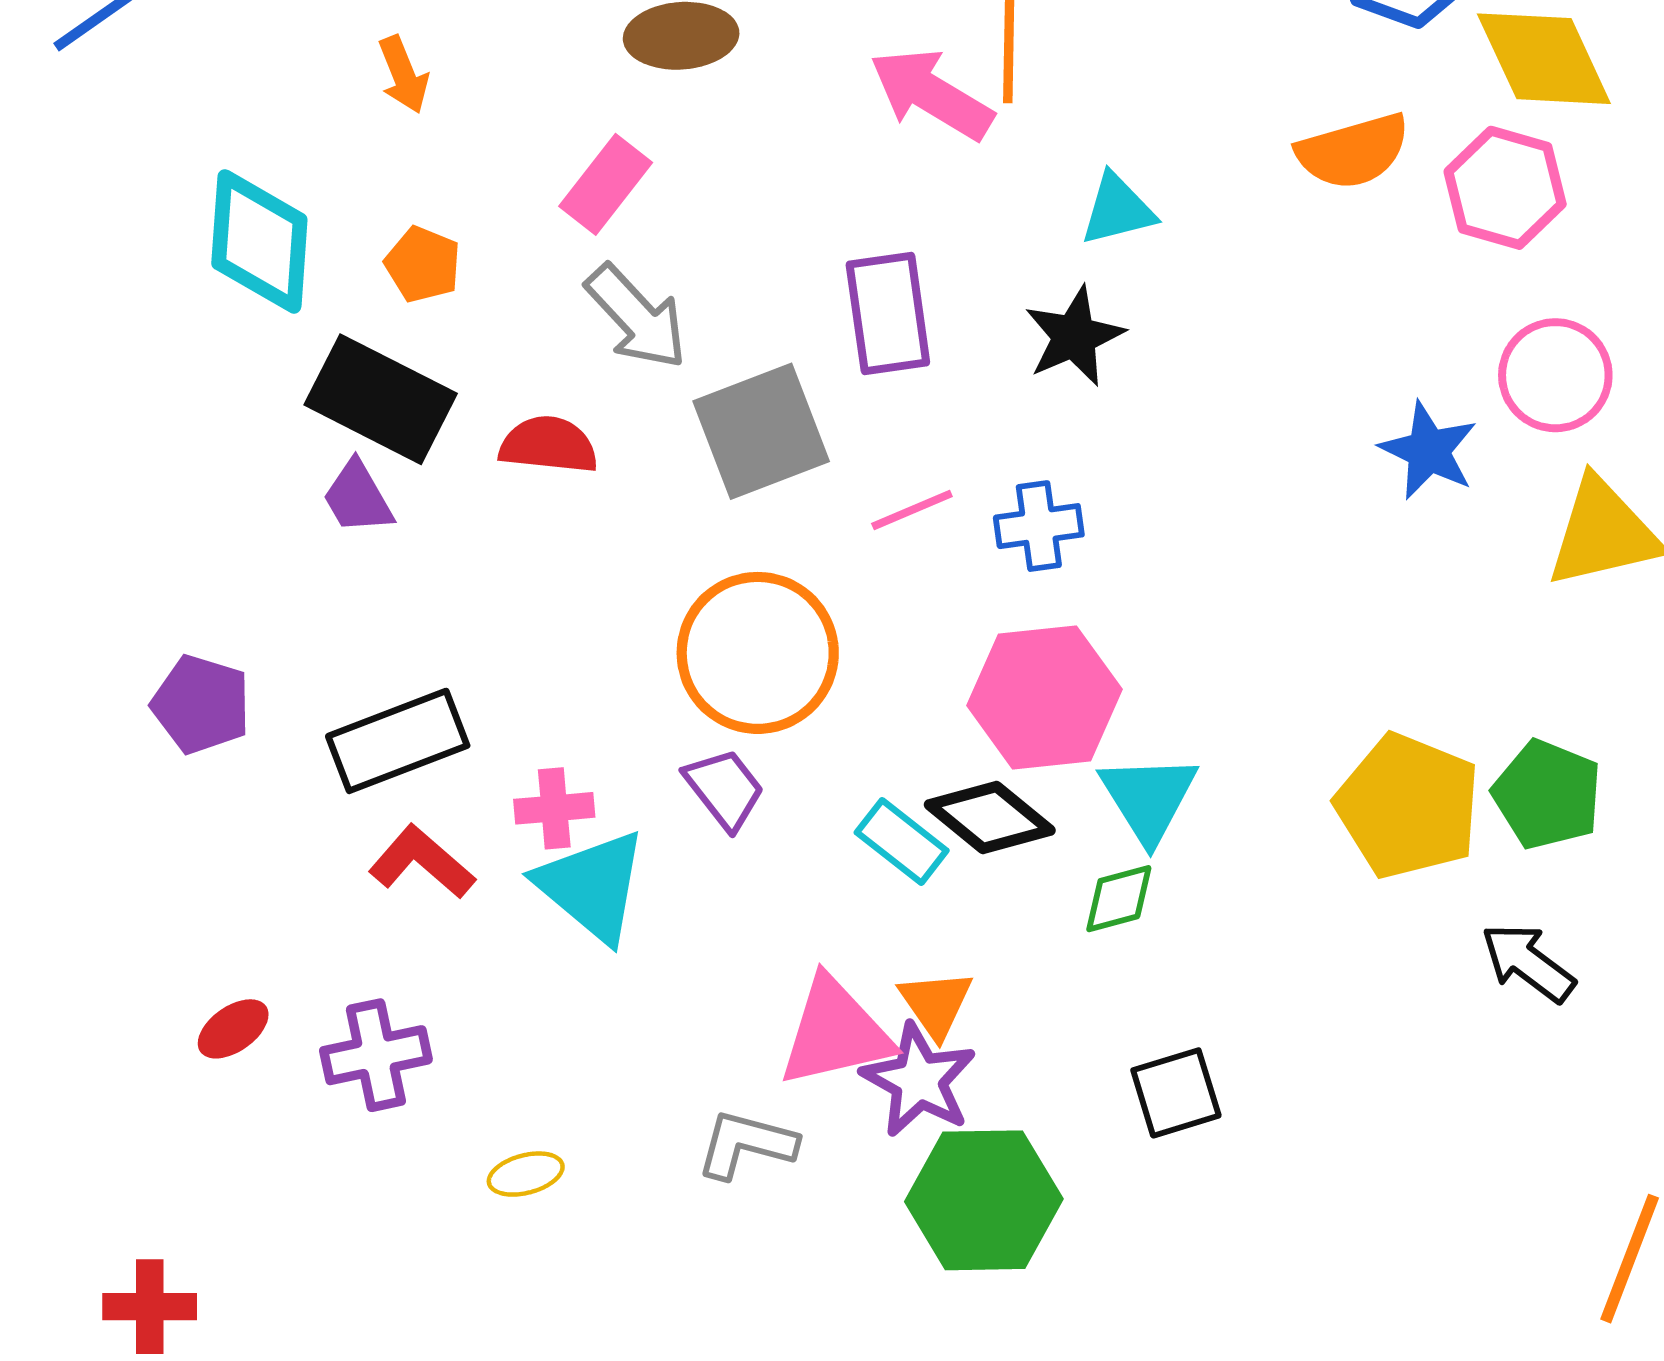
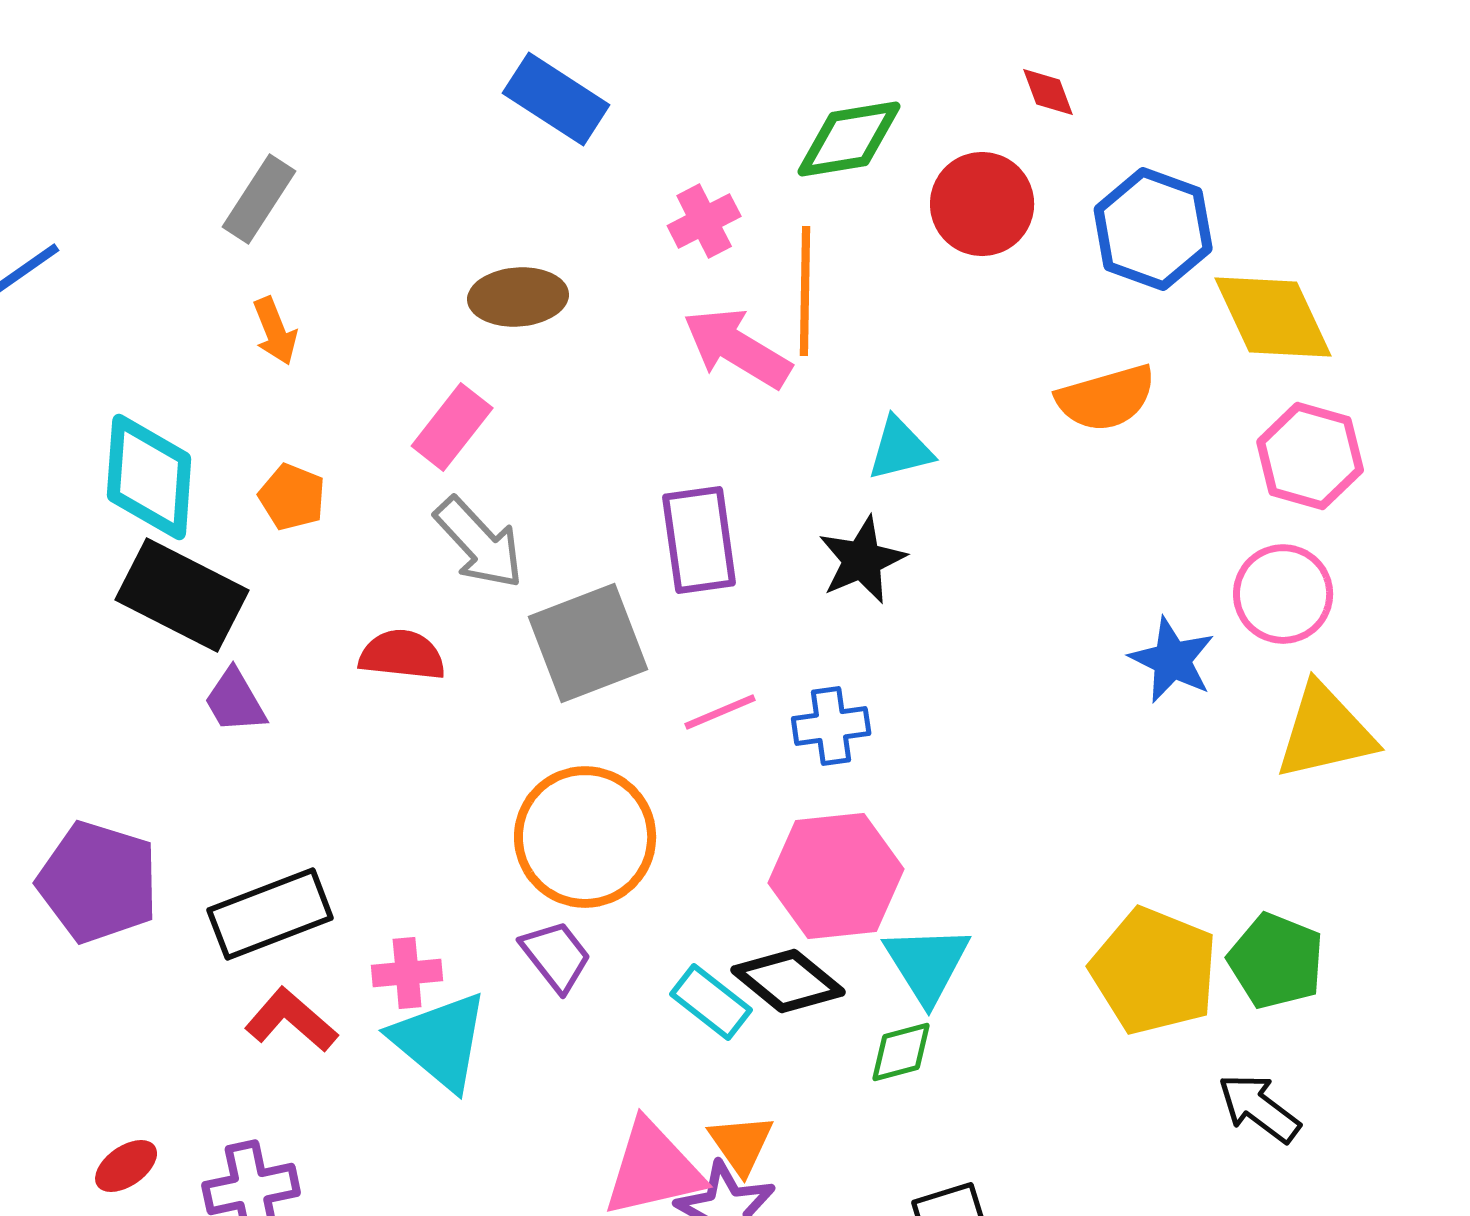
pink hexagon: (1505, 188) -> (1310, 456), moved
black rectangle: (381, 399) -> (182, 595), moved
purple pentagon: (201, 704) -> (98, 882), size x1.4

